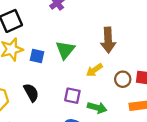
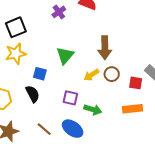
blue square: (37, 56) -> (40, 74), moved
brown circle: (123, 79) -> (112, 74), moved

